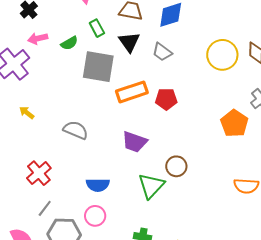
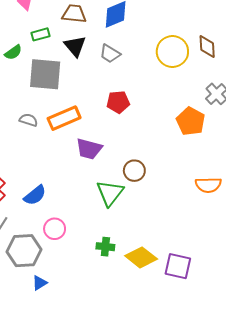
green rectangle: (97, 28) -> (40, 34), turned -72
orange rectangle: (132, 92) -> (64, 118), moved
gray semicircle: (76, 130) -> (29, 120), moved, size x0.7
blue semicircle: (98, 185) -> (35, 195), moved, turned -35

